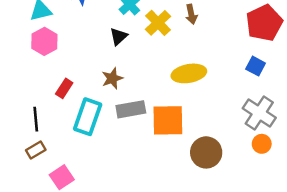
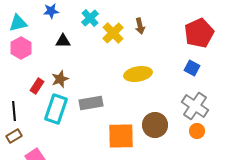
black triangle: (119, 36) -> (63, 41), moved, turned 42
brown star: (112, 78) -> (60, 79), moved
orange square: (168, 120) -> (121, 136), moved
brown circle: (206, 152) -> (155, 125), moved

